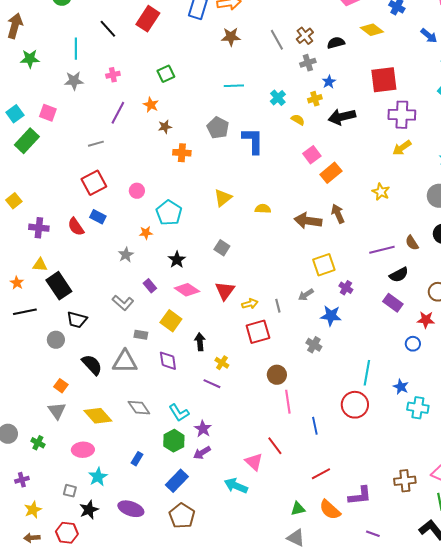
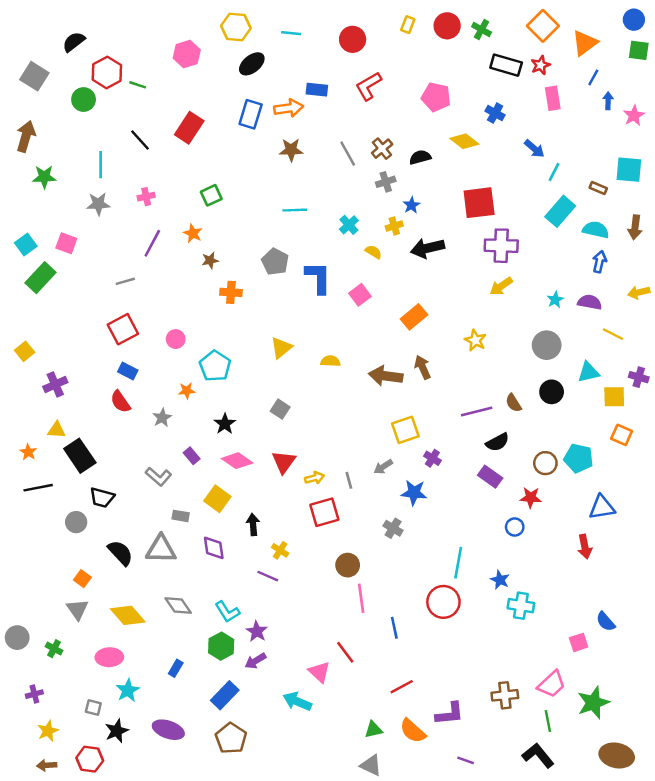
pink square: (312, 155) -> (360, 295), moved
red semicircle: (76, 227) -> (120, 402), moved
purple cross: (39, 228) -> (55, 384), turned -30

